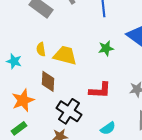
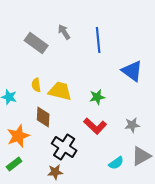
green star: (106, 48) -> (97, 97), moved
red L-shape: (100, 90) -> (95, 126), turned 40
cyan semicircle: (108, 128) -> (116, 163), moved

